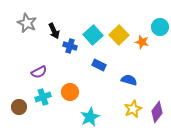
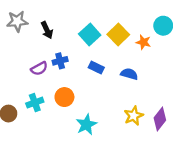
gray star: (27, 23) -> (17, 21), turned -30
blue cross: (70, 46) -> (60, 61), moved, turned -32
purple semicircle: (39, 72) -> (39, 69), moved
blue semicircle: (129, 80) -> (129, 74), moved

